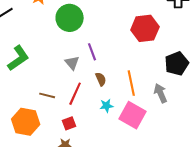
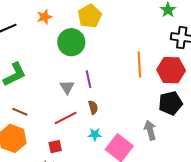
red hexagon: (145, 28) -> (171, 70), moved
orange line: (131, 83) -> (139, 65), moved
red line: (75, 94) -> (66, 118), turned 30
brown line: (47, 95) -> (20, 112), moved

